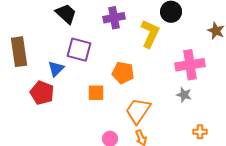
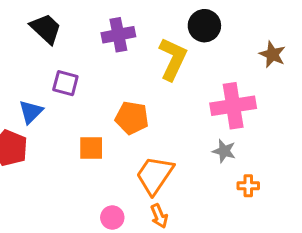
purple square: (79, 50) -> (65, 83), size x0.7
orange cross: (200, 132) -> (248, 186), moved

